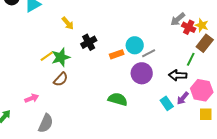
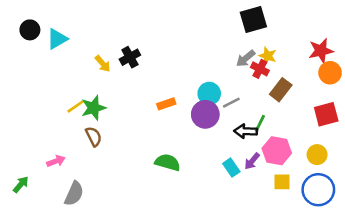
yellow star: (202, 25) -> (268, 56), moved
black cross: (89, 42) -> (130, 57), moved
cyan circle: (135, 45) -> (209, 94), moved
gray line: (149, 53) -> (231, 103), moved
green line: (191, 59) -> (260, 123), moved
purple circle: (142, 73) -> (205, 114), moved
brown semicircle: (61, 79) -> (94, 136), turned -70

